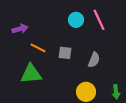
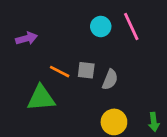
orange line: (38, 48) -> (60, 72), moved
gray semicircle: (94, 60) -> (110, 80), moved

